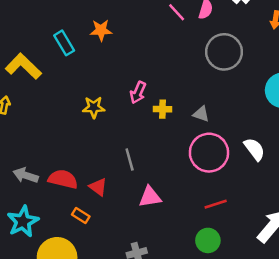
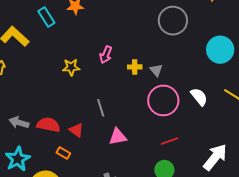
yellow cross: (163, 109) -> (135, 67), moved
gray triangle: (201, 114) -> (156, 70), turned 32

